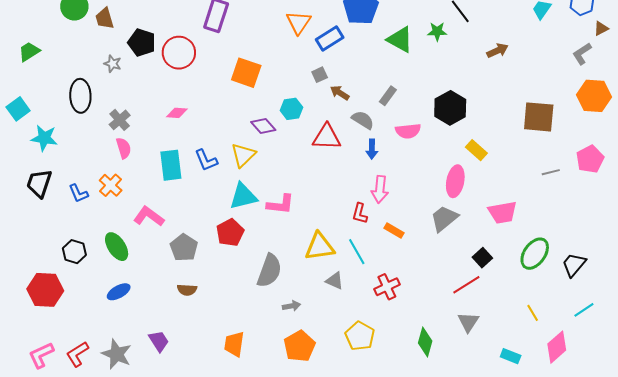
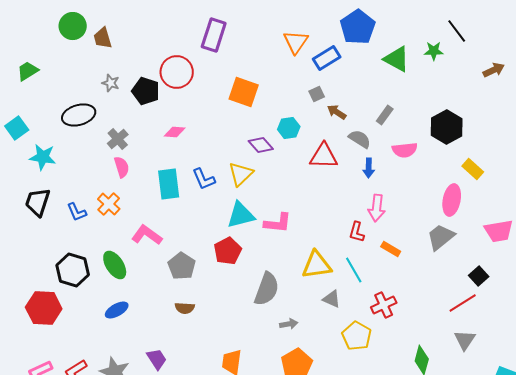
black pentagon: (142, 43) -> (146, 91), moved
black ellipse: (80, 96) -> (79, 115), turned 76
black hexagon: (74, 252) -> (73, 270), size x1.4
yellow pentagon: (360, 336) -> (357, 336), moved

